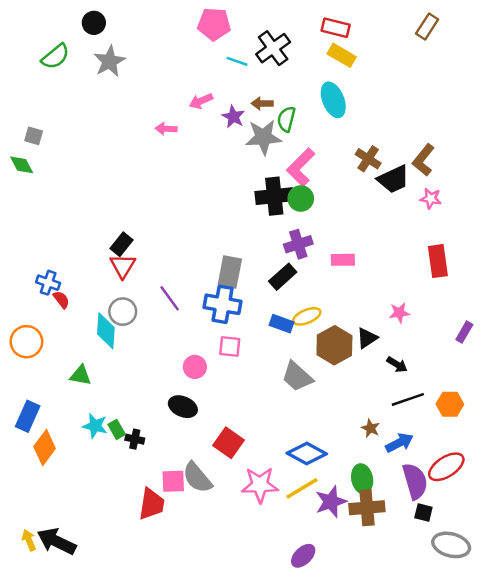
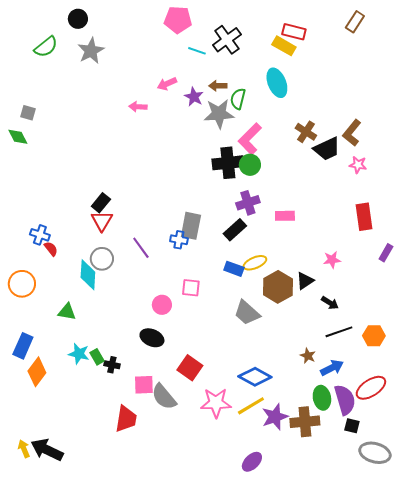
red rectangle: (336, 28) -> (294, 32), moved
blue cross: (223, 304) -> (179, 240), moved, size x0.6
purple rectangle: (464, 332) -> (386, 253), moved
green ellipse: (362, 479) -> (322, 398), moved
pink square: (173, 481) -> (144, 385), moved

